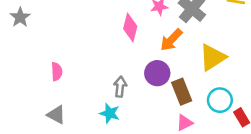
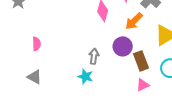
pink semicircle: (57, 72) -> (37, 44), moved
gray triangle: (56, 115) -> (34, 77), moved

